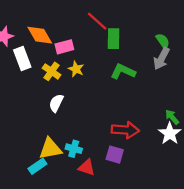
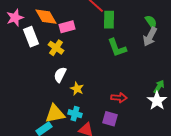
yellow star: (76, 69) -> (77, 89), moved
green L-shape: (123, 71) -> (117, 48), turned -135
green arrow: (172, 117) -> (159, 87), turned 72
red arrow: (125, 130) -> (119, 98), size x0.7

